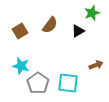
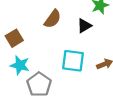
brown square: (20, 31) -> (14, 38), moved
cyan square: (68, 83) -> (73, 61), moved

